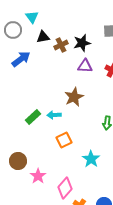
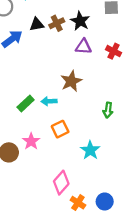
black triangle: (43, 37) -> (37, 24), moved
black star: (82, 43) -> (80, 21), turned -30
pink star: (38, 176) -> (31, 141), moved

